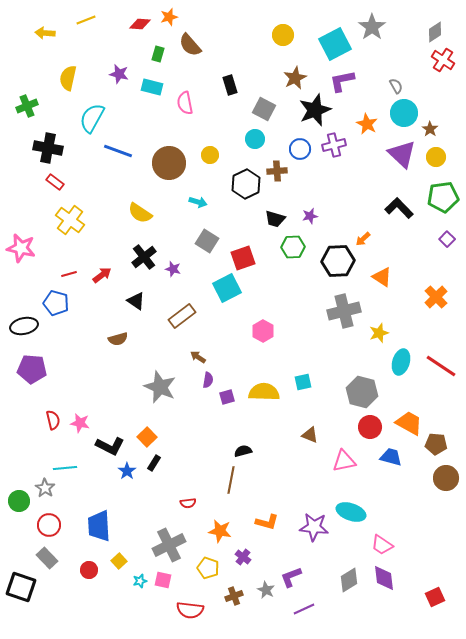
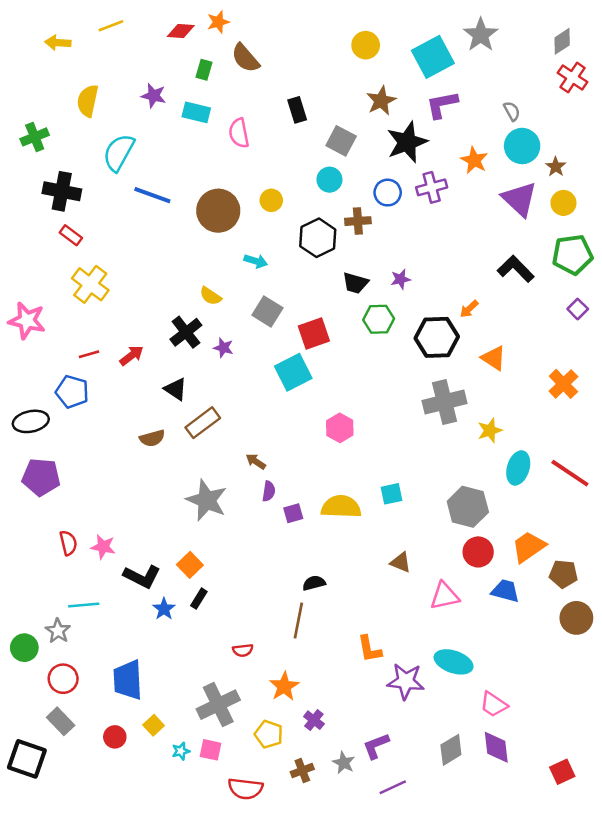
yellow semicircle: (140, 213) -> (210, 296), moved, size x0.7
brown rectangle: (182, 316) -> (203, 423), moved
orange trapezoid: (409, 423) -> (529, 547), turned -64
orange L-shape: (267, 522) -> (370, 649), moved, turned 65
orange star: (220, 531) -> (284, 686), turned 30

